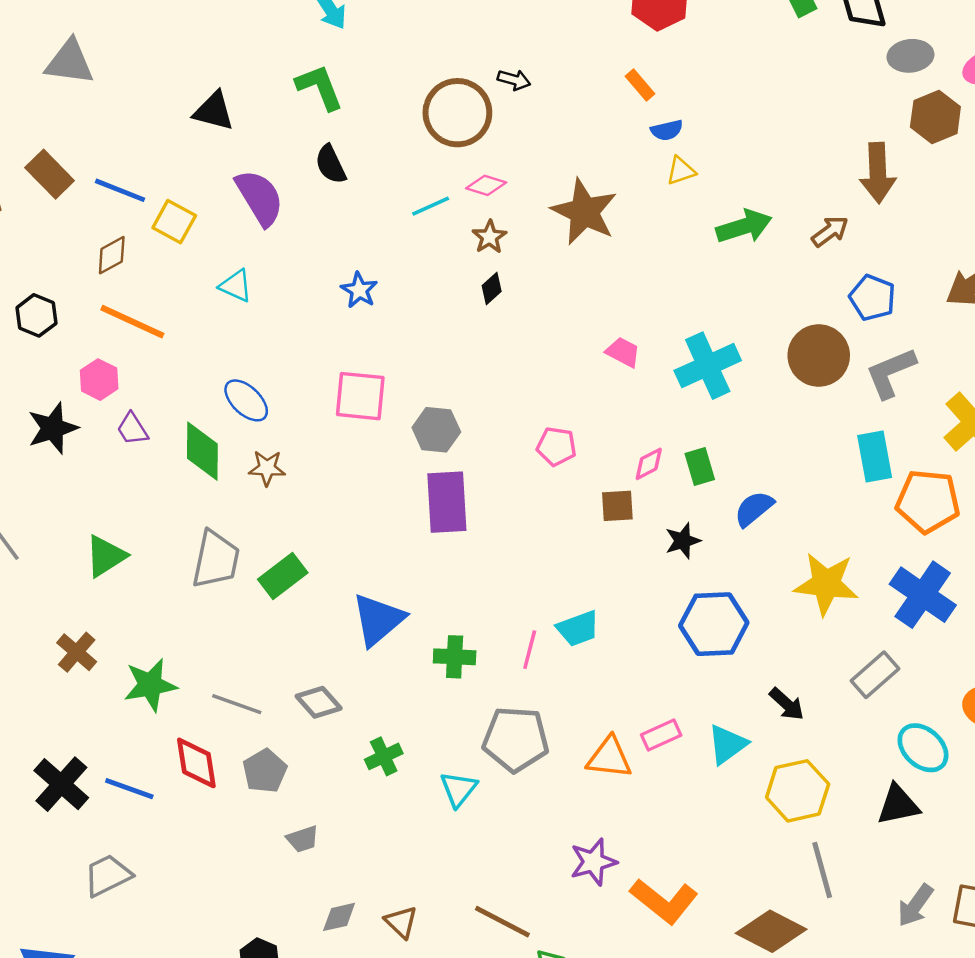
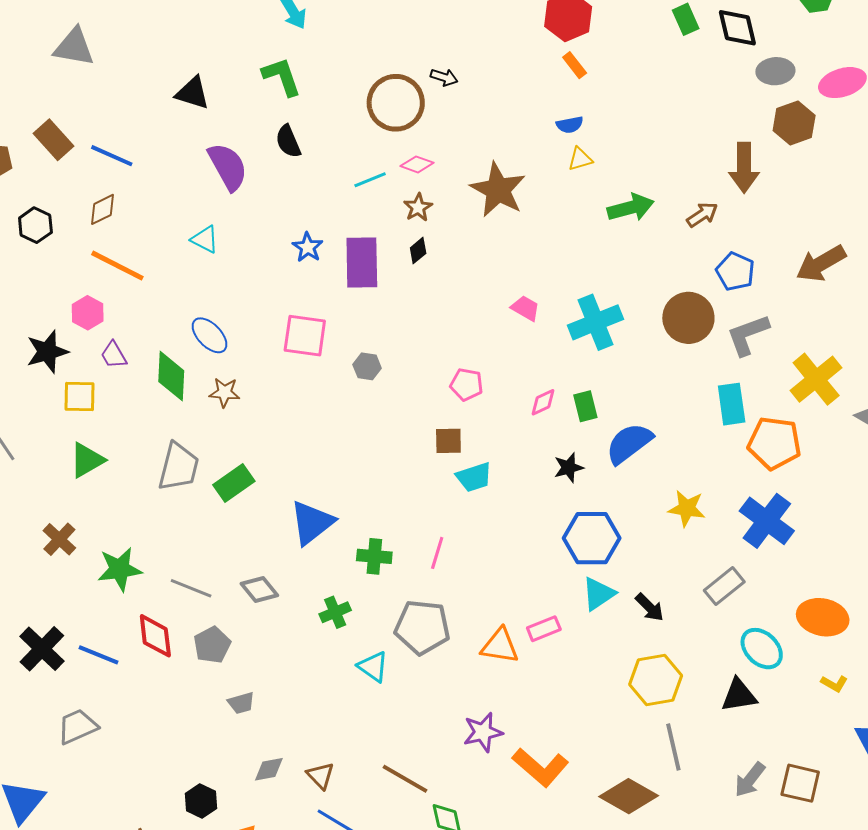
orange rectangle: (640, 85) -> (575, 65), moved
yellow square: (174, 222) -> (79, 397), moved, turned -30
black hexagon: (36, 315) -> (35, 225), moved
gray hexagon: (436, 430) -> (367, 366), size x0.7
purple rectangle: (447, 502) -> (362, 263), moved
brown square: (617, 506) -> (448, 441), moved
blue semicircle: (754, 509) -> (629, 443), size x1.4
yellow star: (826, 584) -> (687, 508), size x0.7
cyan trapezoid: (578, 629) -> (474, 477), moved
cyan triangle: (727, 744) -> (598, 594), moved
green cross: (384, 756) -> (335, 612), moved
cyan triangle: (459, 789) -> (373, 667), turned -36

